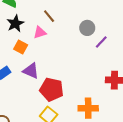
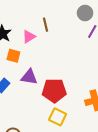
brown line: (49, 16) -> (46, 25), moved, turned 40
gray circle: (87, 28) -> (85, 13), moved

